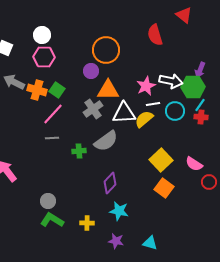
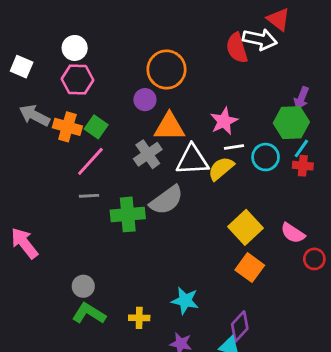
white arrow: (171, 81) -> (260, 39), moved
green cross: (79, 151) -> (128, 214), size x1.6
purple diamond: (110, 183) -> (240, 326), moved

